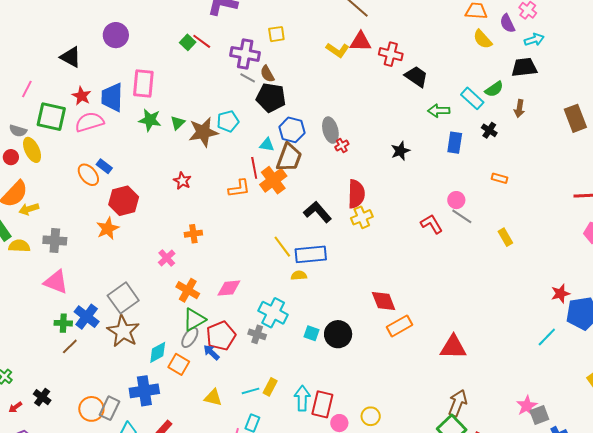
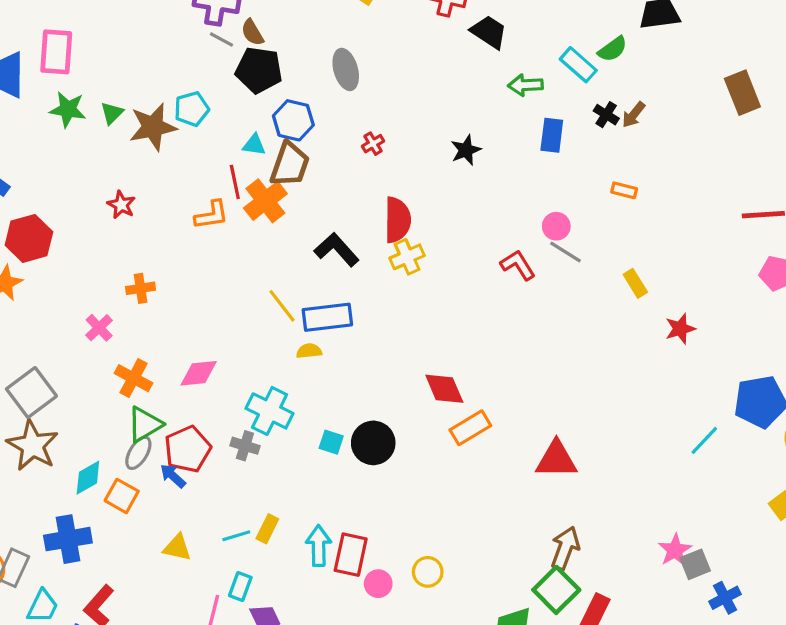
brown arrow: (519, 109) -> (634, 115), moved, turned 30
gray ellipse: (330, 130) -> (346, 69), moved
red star: (560, 293) -> (680, 329), moved

